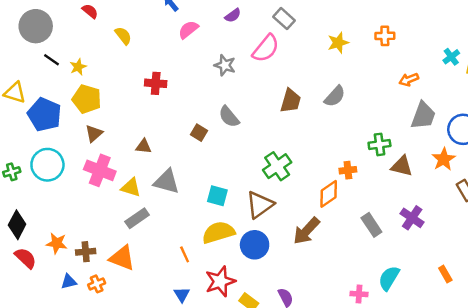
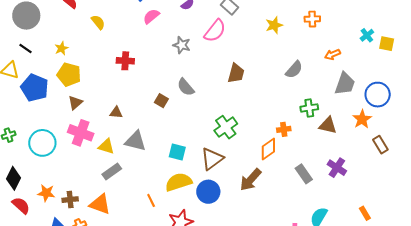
black line: (51, 60) -> (26, 49), moved
gray semicircle: (335, 96) -> (294, 70), moved
cyan circle: (47, 165) -> (42, 143), moved

